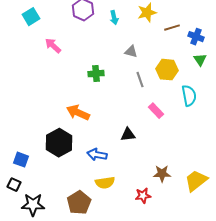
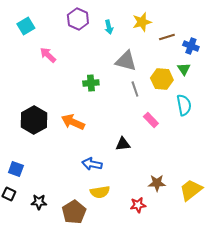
gray triangle: (131, 52) -> (126, 61), size x1.6
green triangle: (200, 60) -> (184, 69), moved
black hexagon: (59, 143) -> (34, 120), moved
black star: (33, 205) -> (39, 202), moved, size x0.7

